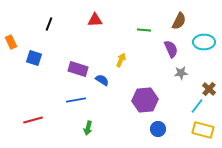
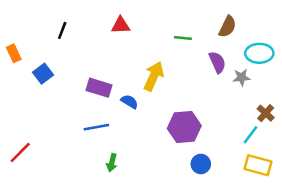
blue square: (34, 58) -> (43, 74), turned 35
yellow arrow: (121, 60) -> (154, 76), size x1.6
gray star: (181, 73) -> (241, 77), moved
red line: (33, 120) -> (20, 153), moved, turned -30

